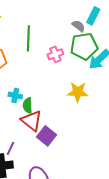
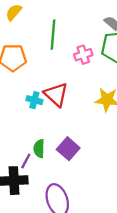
green semicircle: (28, 105) -> (39, 149), moved
red triangle: (32, 121) -> (56, 95), moved

